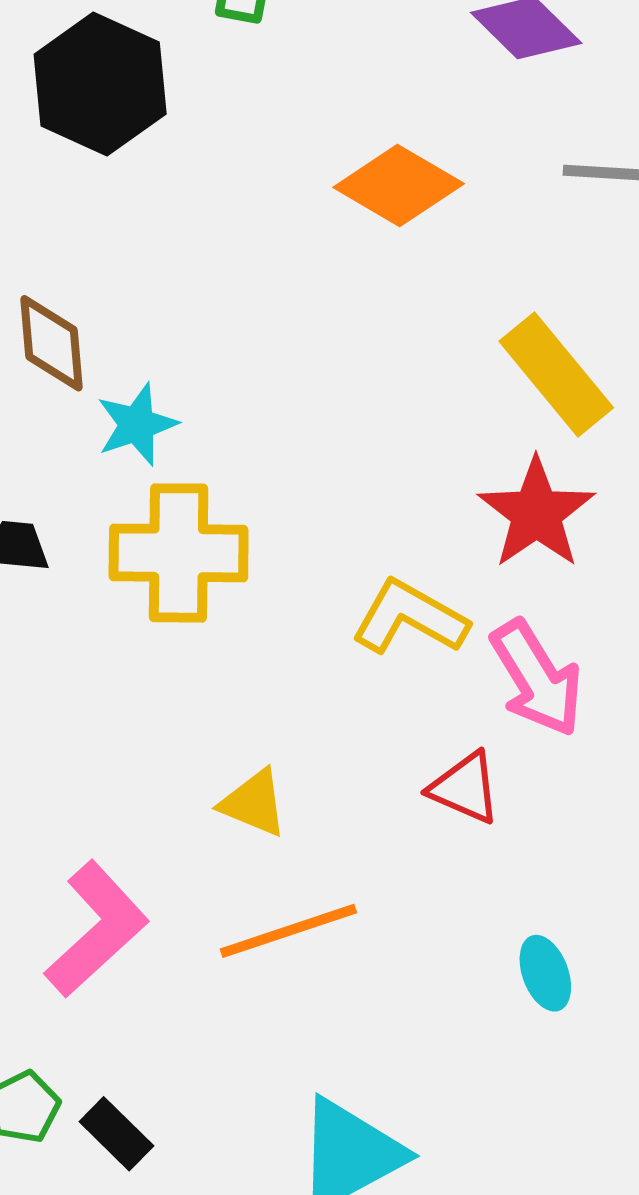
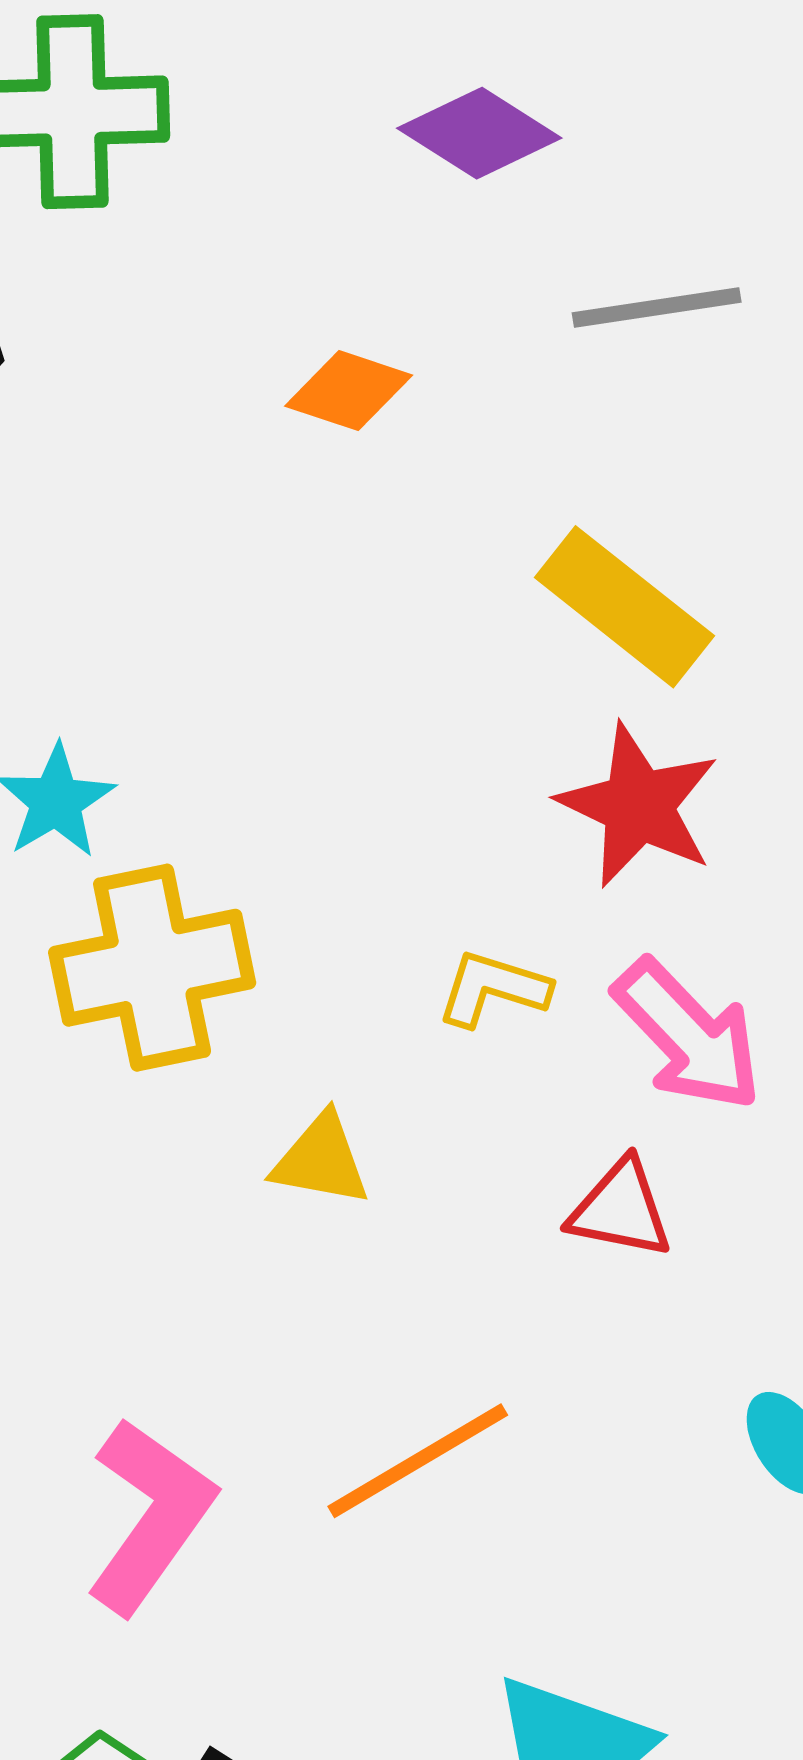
orange diamond: (399, 186) -> (349, 391), size x0.7
yellow L-shape: (410, 618) -> (493, 989), size x0.7
yellow triangle: (254, 803) -> (321, 1160), moved

